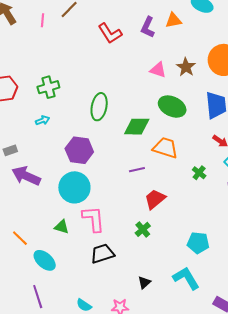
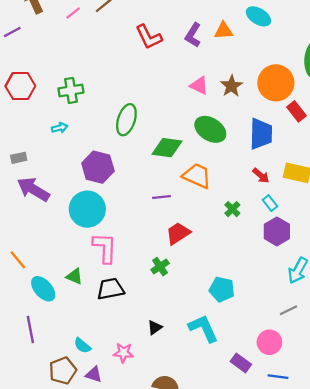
pink line: (42, 20) -> (73, 13), turned 40
green triangle: (62, 227) -> (74, 276), moved

